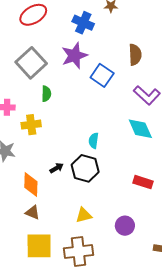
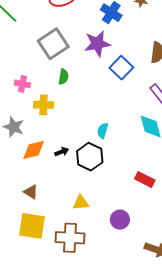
orange diamond: (31, 184) -> (34, 150), moved, turned 65

